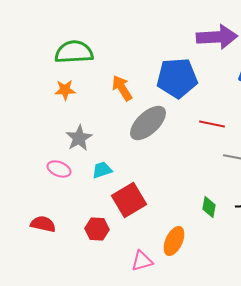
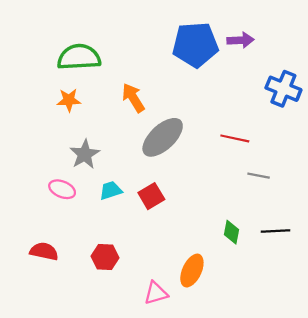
purple arrow: (217, 37) -> (241, 40), size x0.6
blue pentagon: (177, 78) -> (195, 45), moved
red square: (129, 200) -> (151, 196), moved, size x0.7

